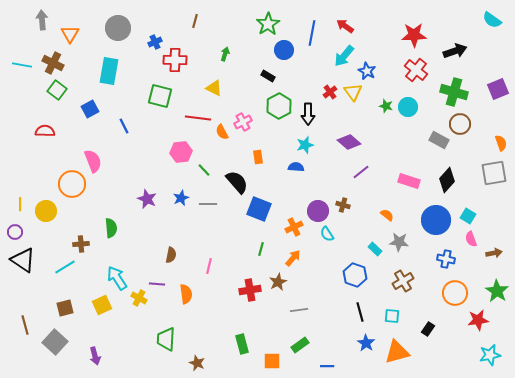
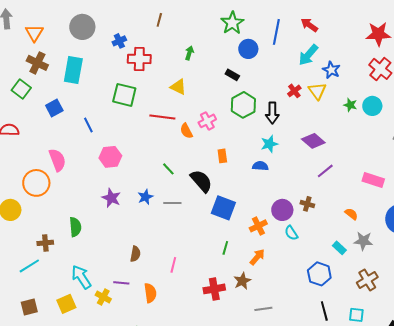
brown cross: (53, 63) -> (37, 63), moved
pink hexagon: (181, 152) -> (110, 157), moved

